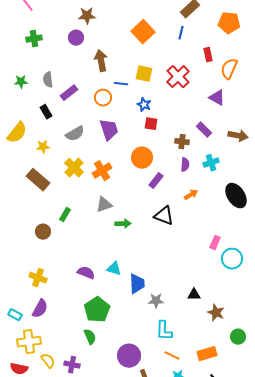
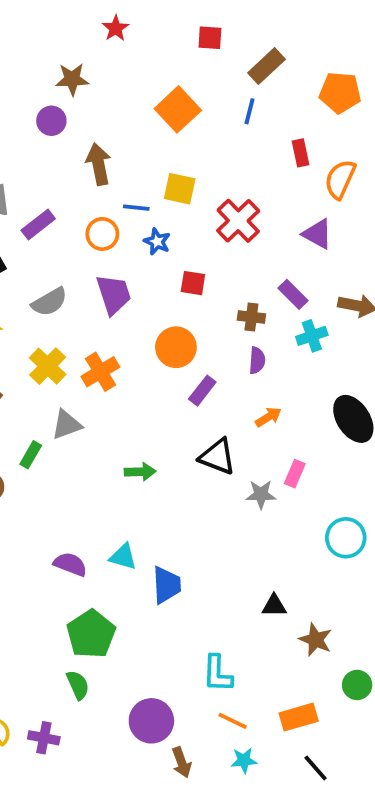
red cross: (178, 77) -> (238, 221), moved
blue star: (144, 105) -> (157, 242), moved
cyan cross: (211, 163) -> (312, 336), moved
gray triangle: (104, 205) -> (66, 425), moved
pink rectangle: (215, 243) -> (295, 474), moved
gray star: (156, 301) -> (261, 494), moved

